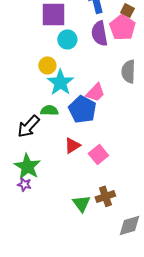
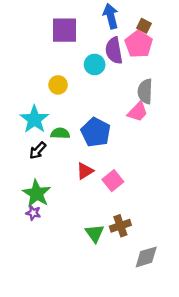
cyan circle: (67, 39) -> (95, 64), moved
cyan star: (60, 82) -> (34, 119), moved
pink trapezoid: (95, 92) -> (138, 112), moved
black arrow: (28, 126) -> (38, 150), size x0.7

